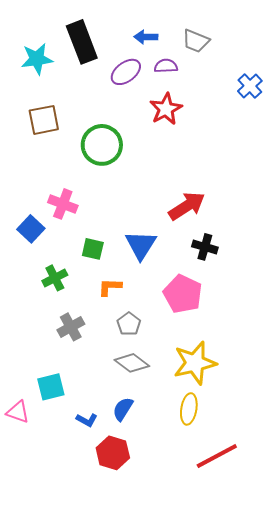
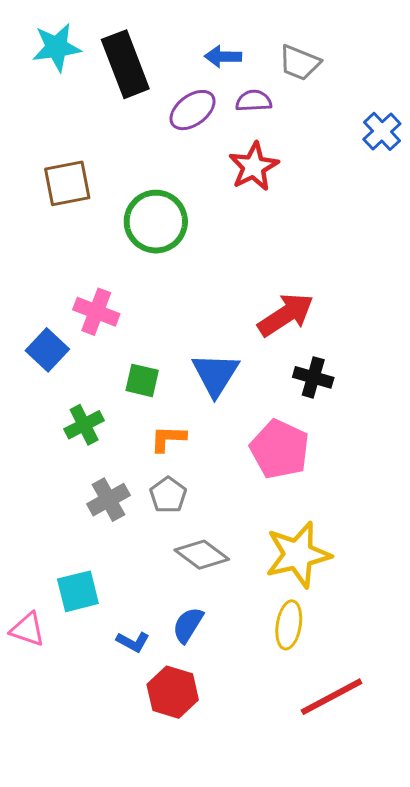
cyan star: (37, 59) -> (57, 47), moved
gray pentagon: (129, 324) -> (168, 495), moved

